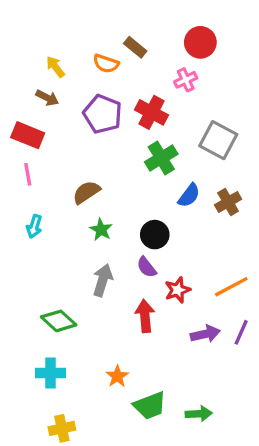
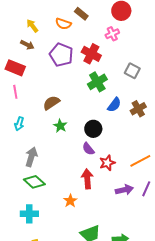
gray square: (218, 140) -> (132, 71), size x0.7
gray arrow: (103, 280) -> (31, 157), moved
orange star: (117, 376) -> (70, 201), moved

